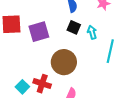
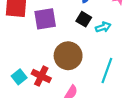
cyan arrow: (92, 32) -> (103, 27), turned 80
cyan line: (110, 51) -> (107, 70), moved

